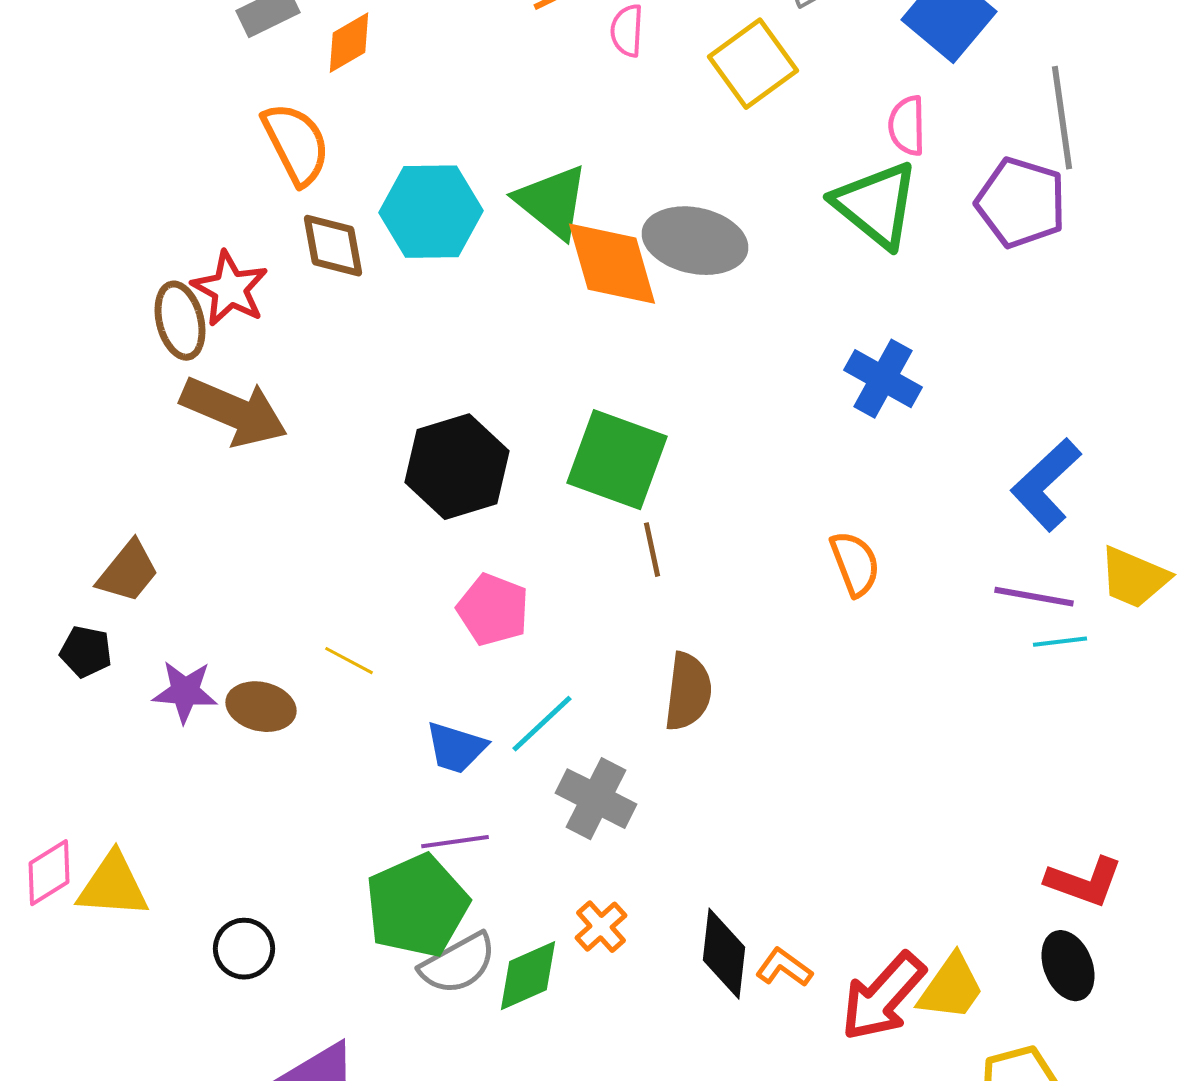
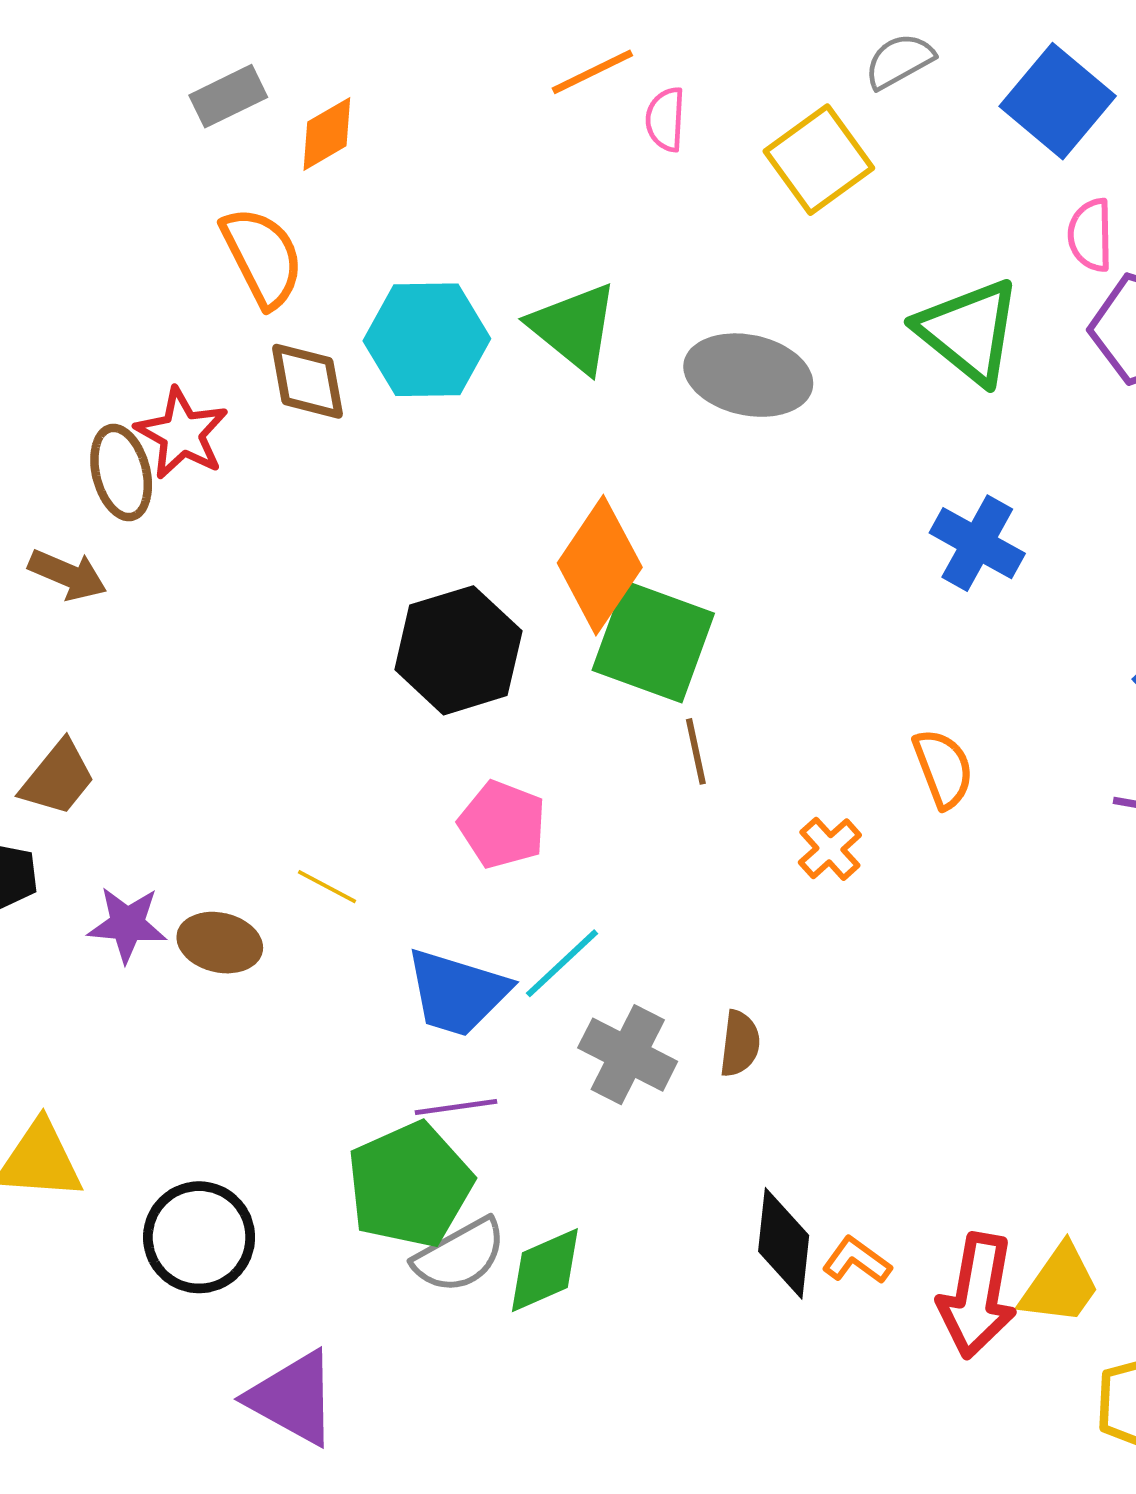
pink semicircle: (907, 126) -> (1090, 235), moved
orange diamond: (612, 264) -> (600, 565), moved, turned 50
brown arrow: (234, 412) -> (68, 575), moved, size x0.6
brown semicircle: (688, 692) -> (740, 1044), moved, size x0.7
blue trapezoid: (456, 748) -> (457, 993), size x1.4
orange cross: (601, 927) -> (830, 849), moved
black circle: (244, 949) -> (199, 1237), size x1.5
red arrow: (883, 997) -> (977, 1296), turned -32

